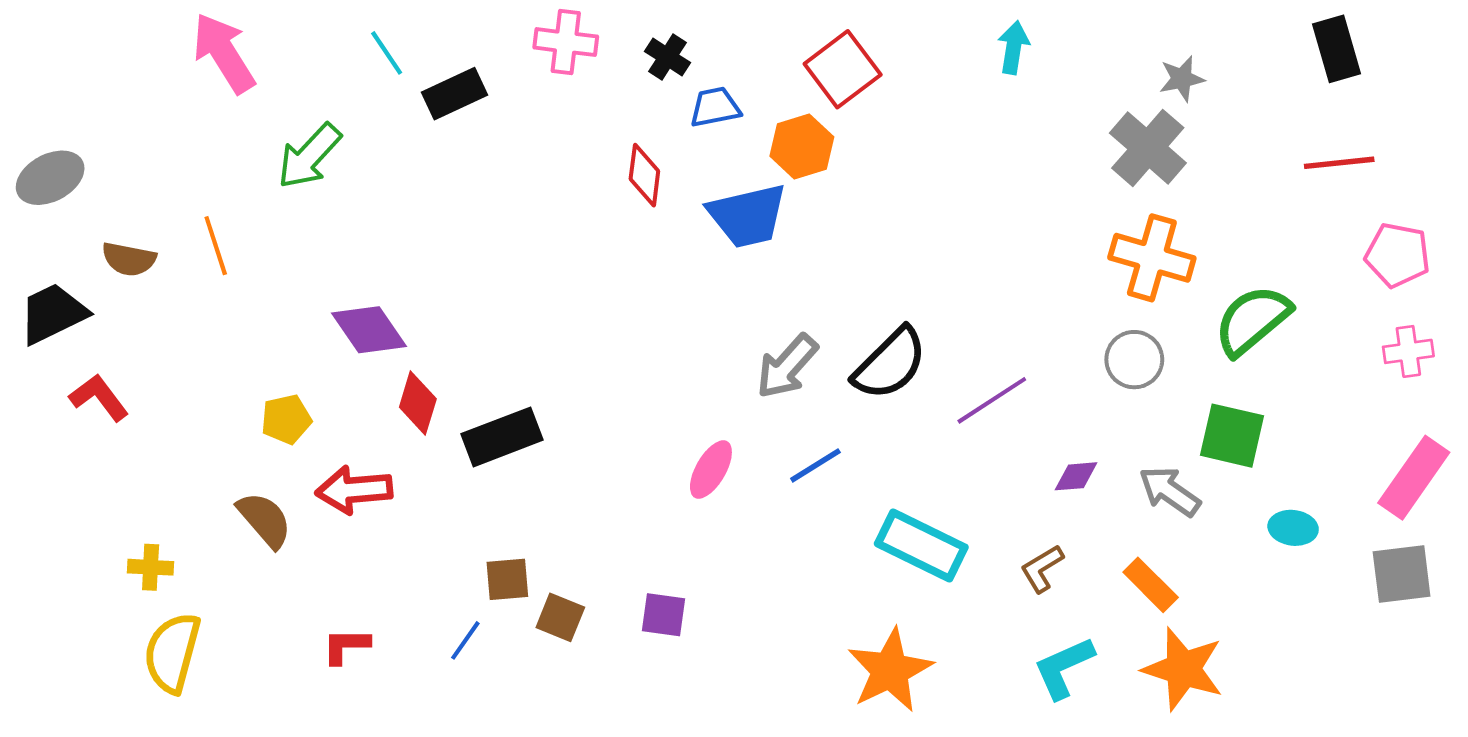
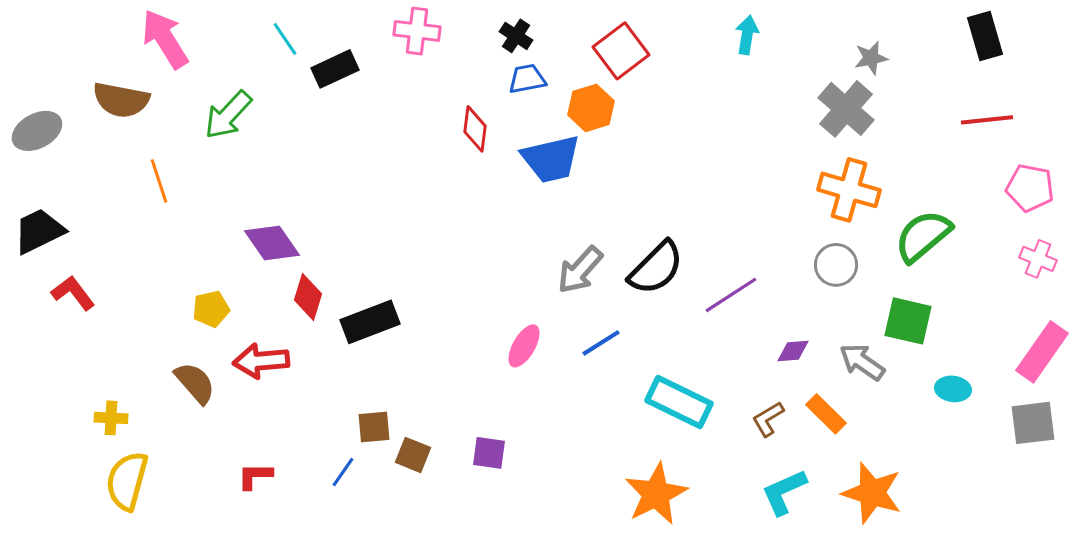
black cross: (668, 57) -> (516, 36), moved
brown semicircle: (129, 259) -> (121, 100), moved, size x1.4
pink cross: (1408, 351) -> (1038, 259), turned 30
orange rectangle: (1151, 585) -> (826, 414), moved

